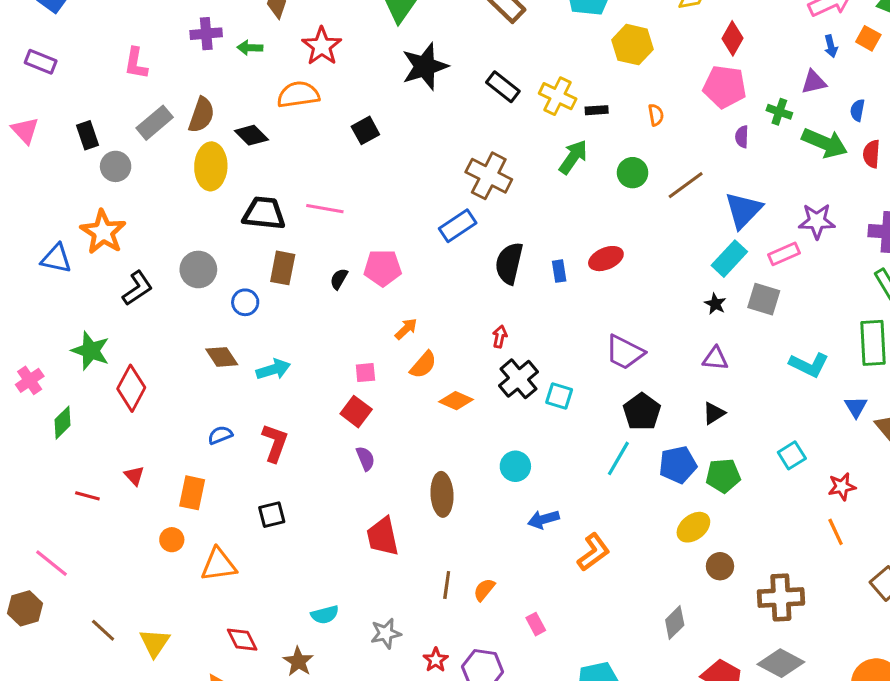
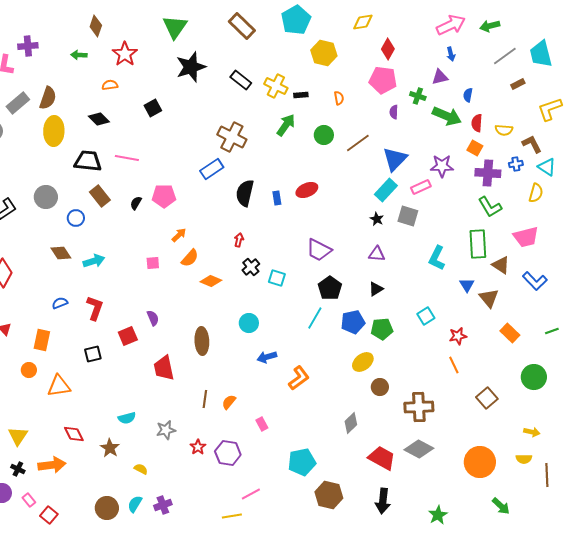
purple cross: (206, 34) -> (28, 46), moved
orange square: (868, 38) -> (475, 148), moved
orange semicircle: (298, 95) -> (110, 85), size x0.6
black diamond: (251, 135) -> (99, 119), moved
brown rectangle: (283, 268) -> (100, 196), turned -50
cyan L-shape: (809, 365) -> (437, 258), turned 90
black cross: (519, 379) -> (251, 267), size x0.7
red square: (356, 412) -> (128, 336), moved, turned 30

